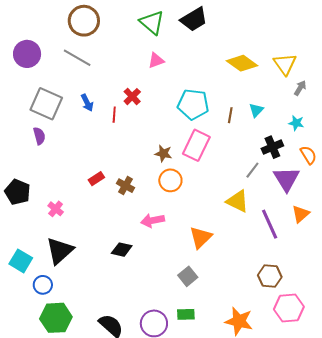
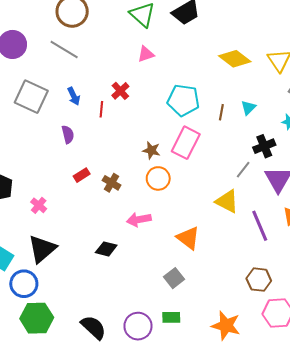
purple semicircle: (39, 136) -> (68, 134), moved
orange triangle: (201, 237) -> (188, 238), turned -40
blue circle: (43, 285) -> (24, 284), size x1.4

